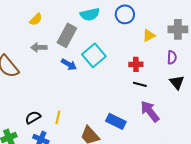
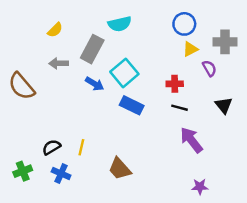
blue circle: (125, 14) -> (184, 24), moved
purple semicircle: (172, 57) -> (209, 68), moved, turned -32
blue rectangle: (116, 121) -> (132, 105), moved

